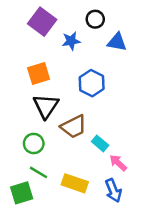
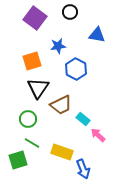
black circle: (95, 19) -> (70, 12), moved
blue star: (71, 41) -> (58, 46), moved
blue arrow: (113, 191) -> (83, 169), moved

